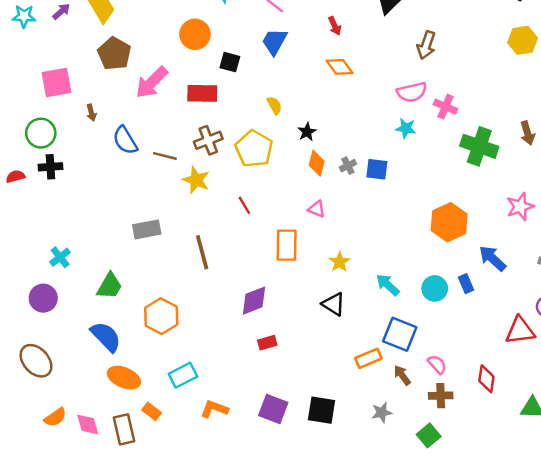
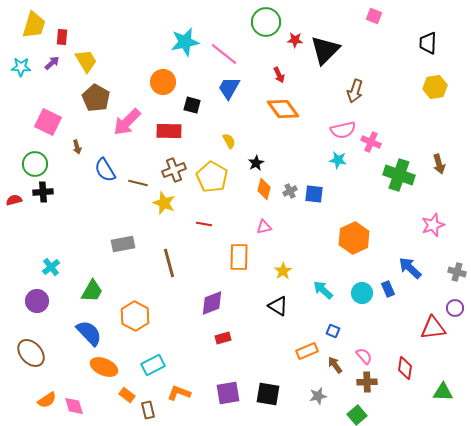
orange diamond: (340, 67) -> (283, 109), size x1.4
pink square: (56, 83) -> (48, 122), turned 36
red line: (244, 205) -> (204, 224), turned -49
pink triangle: (317, 209) -> (264, 227), turned -35
orange hexagon: (449, 222) -> (354, 238), moved
blue square: (400, 334) -> (333, 331), size x0.5
purple square: (273, 409) -> (228, 393), turned -30
brown rectangle: (124, 429) -> (148, 410), moved, size x0.7

